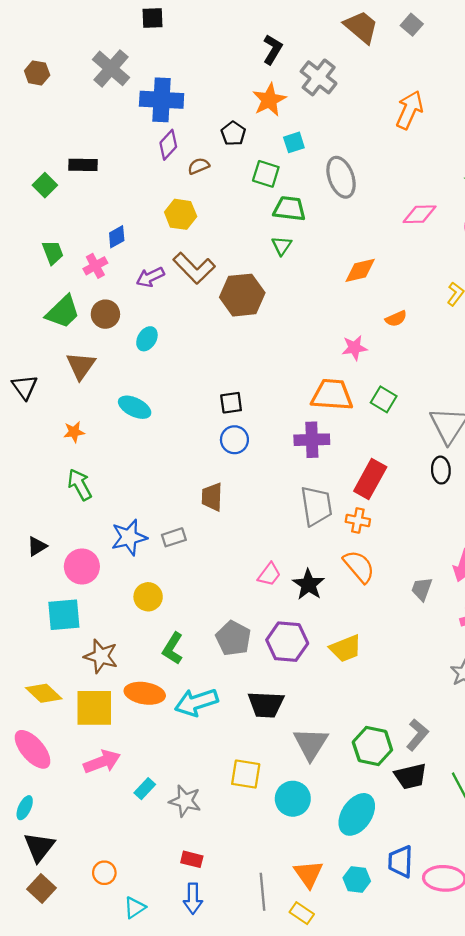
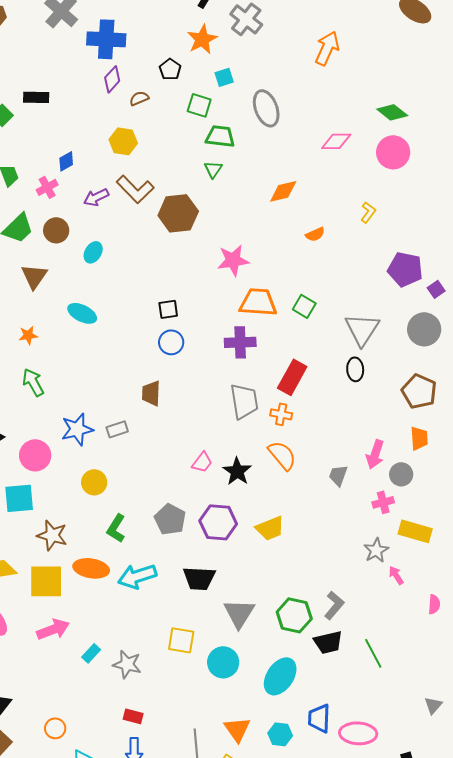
pink star: (354, 348) -> (233, 260), moved, size x1.4

